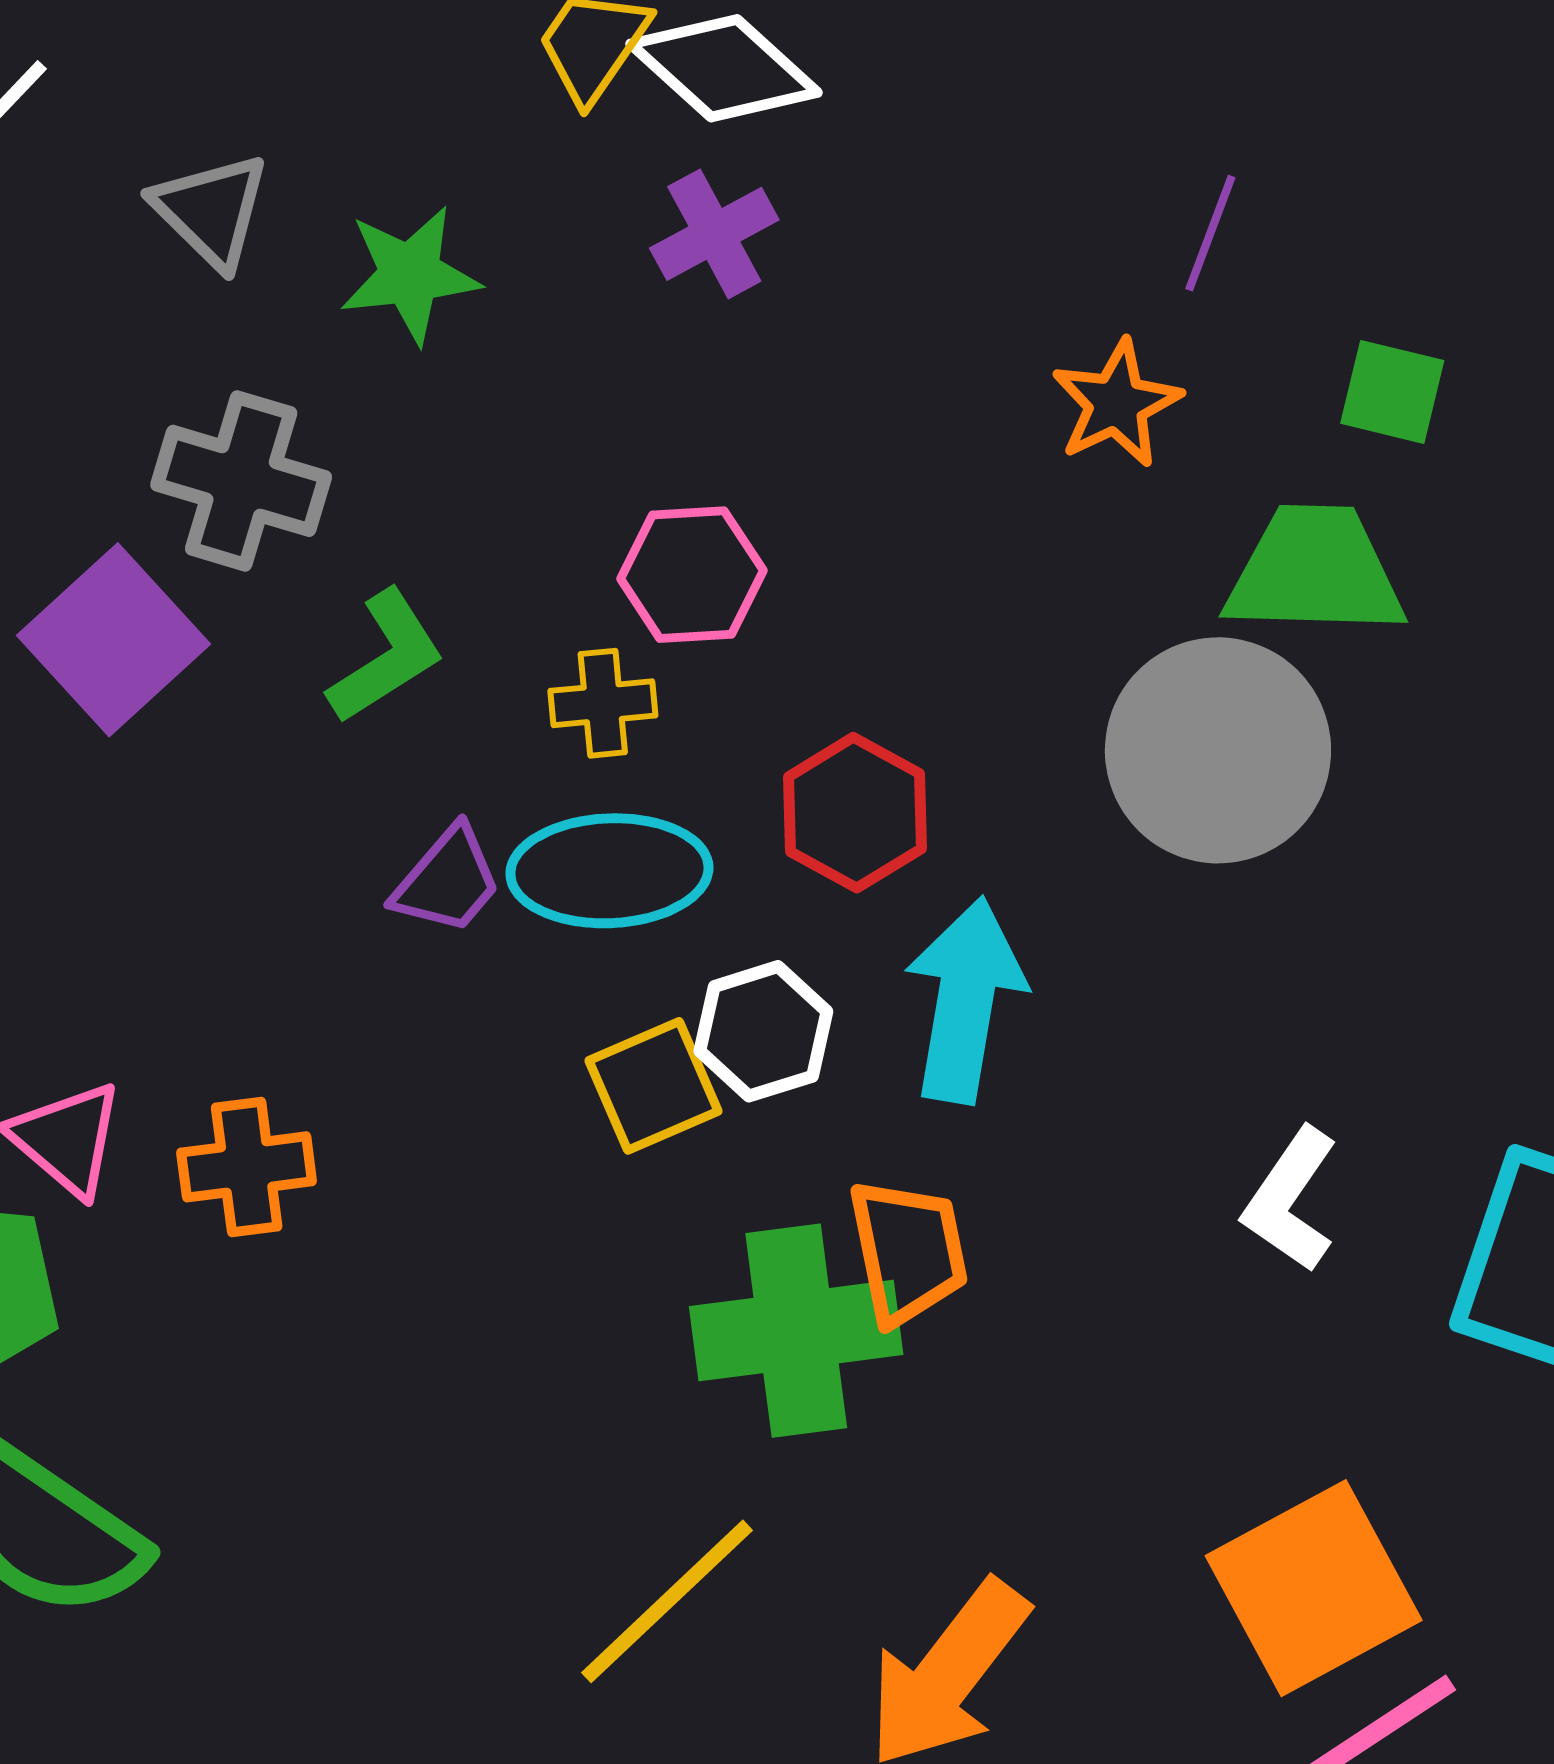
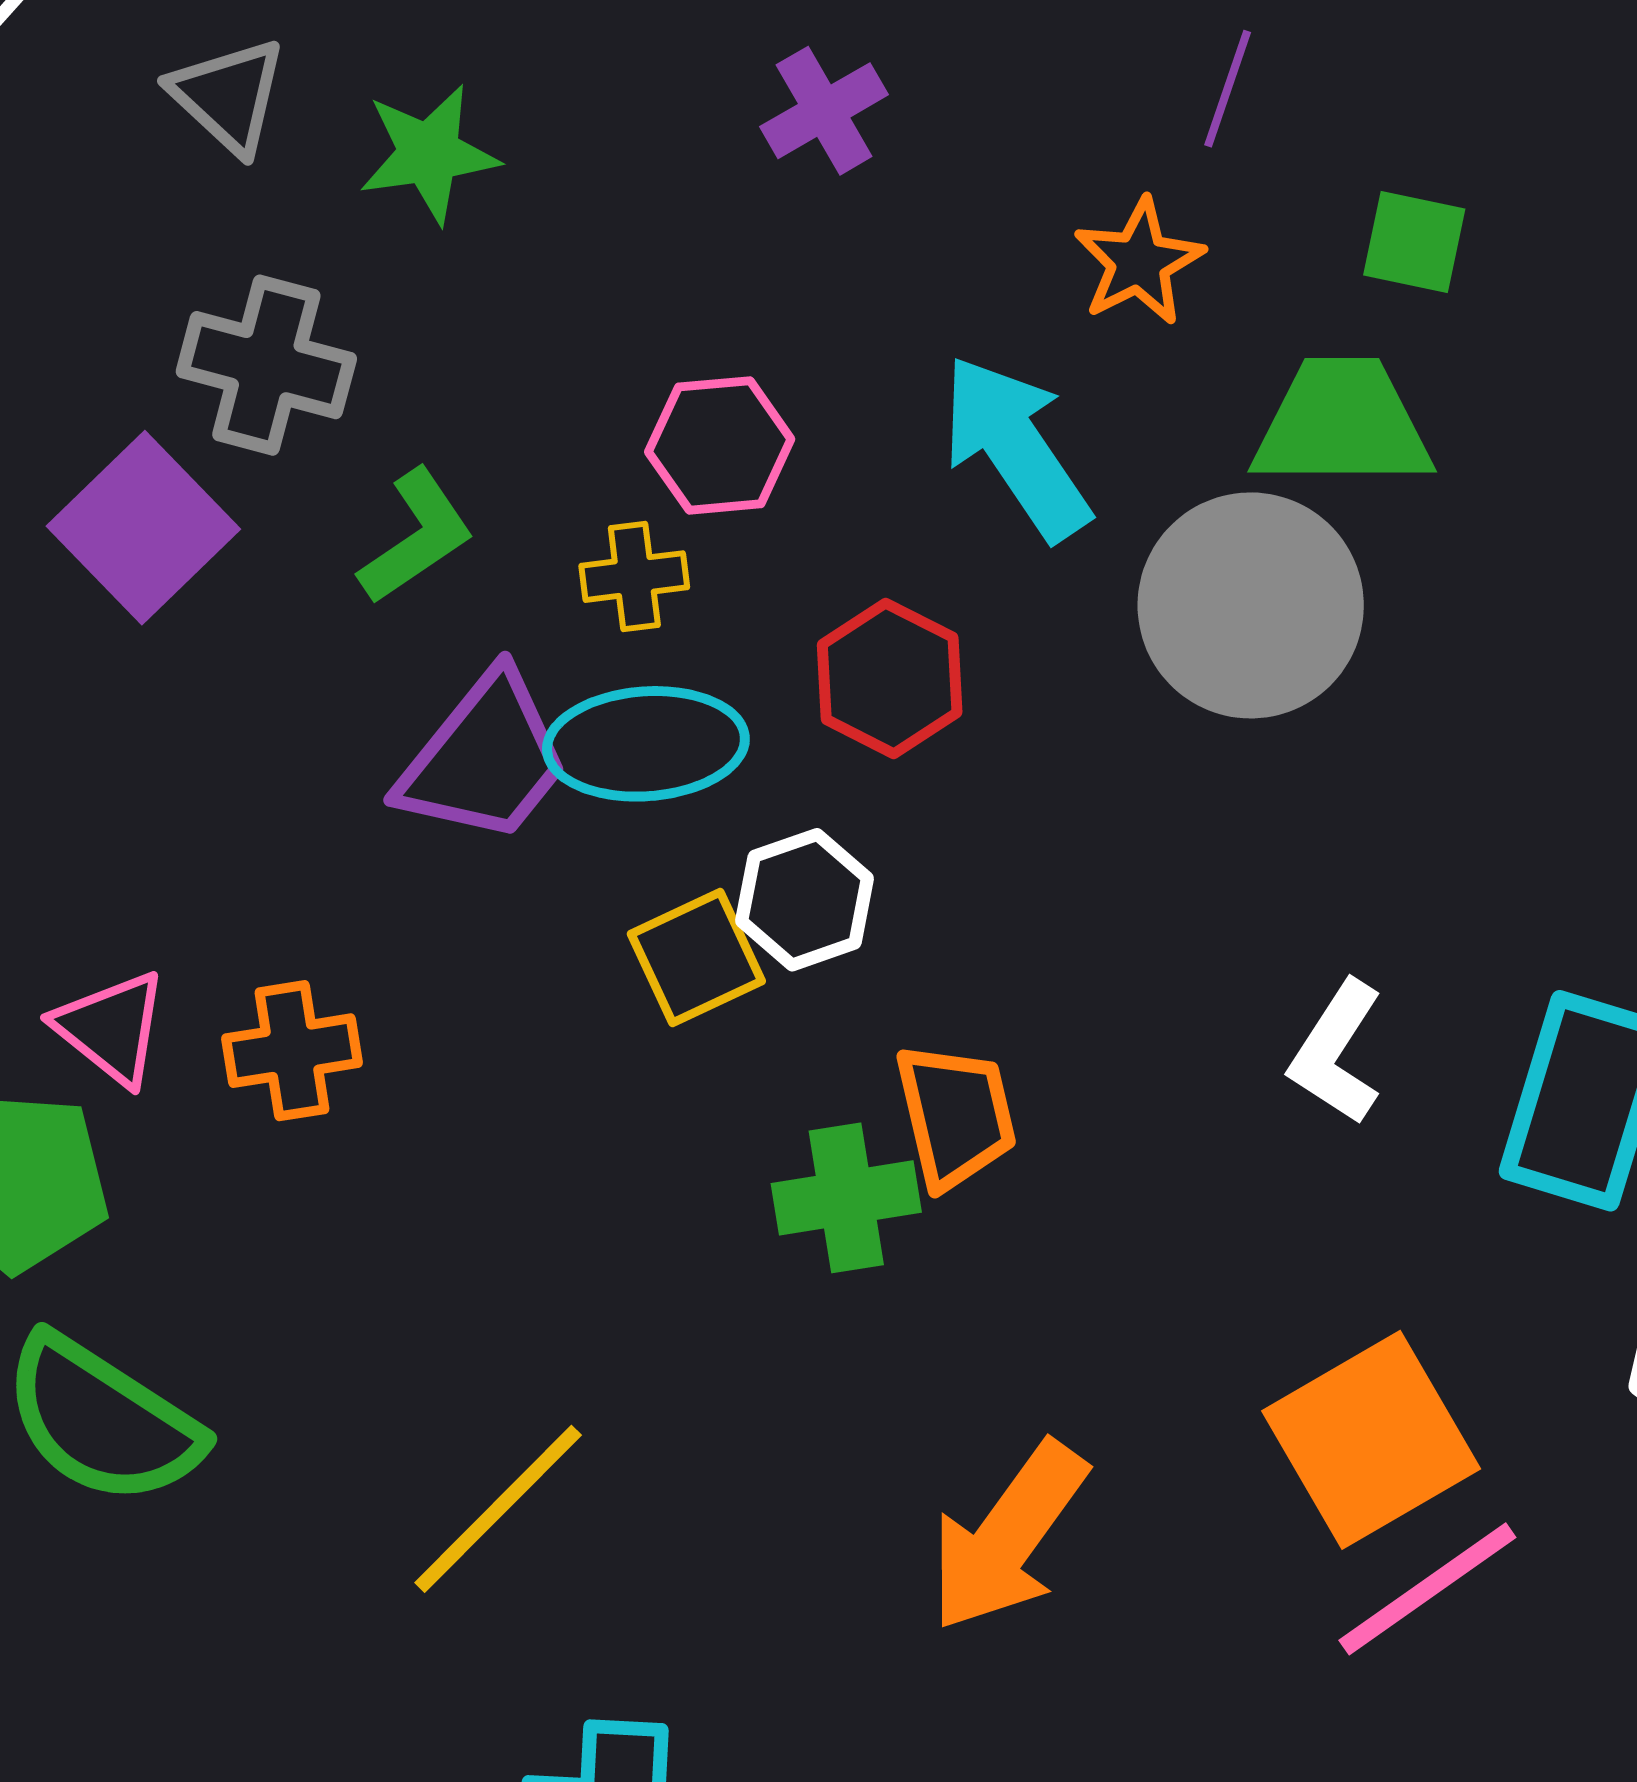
purple cross: (714, 234) -> (824, 111), moved
purple trapezoid: (447, 881) -> (484, 759), size x1.6
cyan arrow: (965, 1000) -> (1016, 448), moved, turned -42
green cross: (796, 1331) -> (846, 1198), size x0.7
yellow line: (667, 1601) -> (498, 1509), moved

